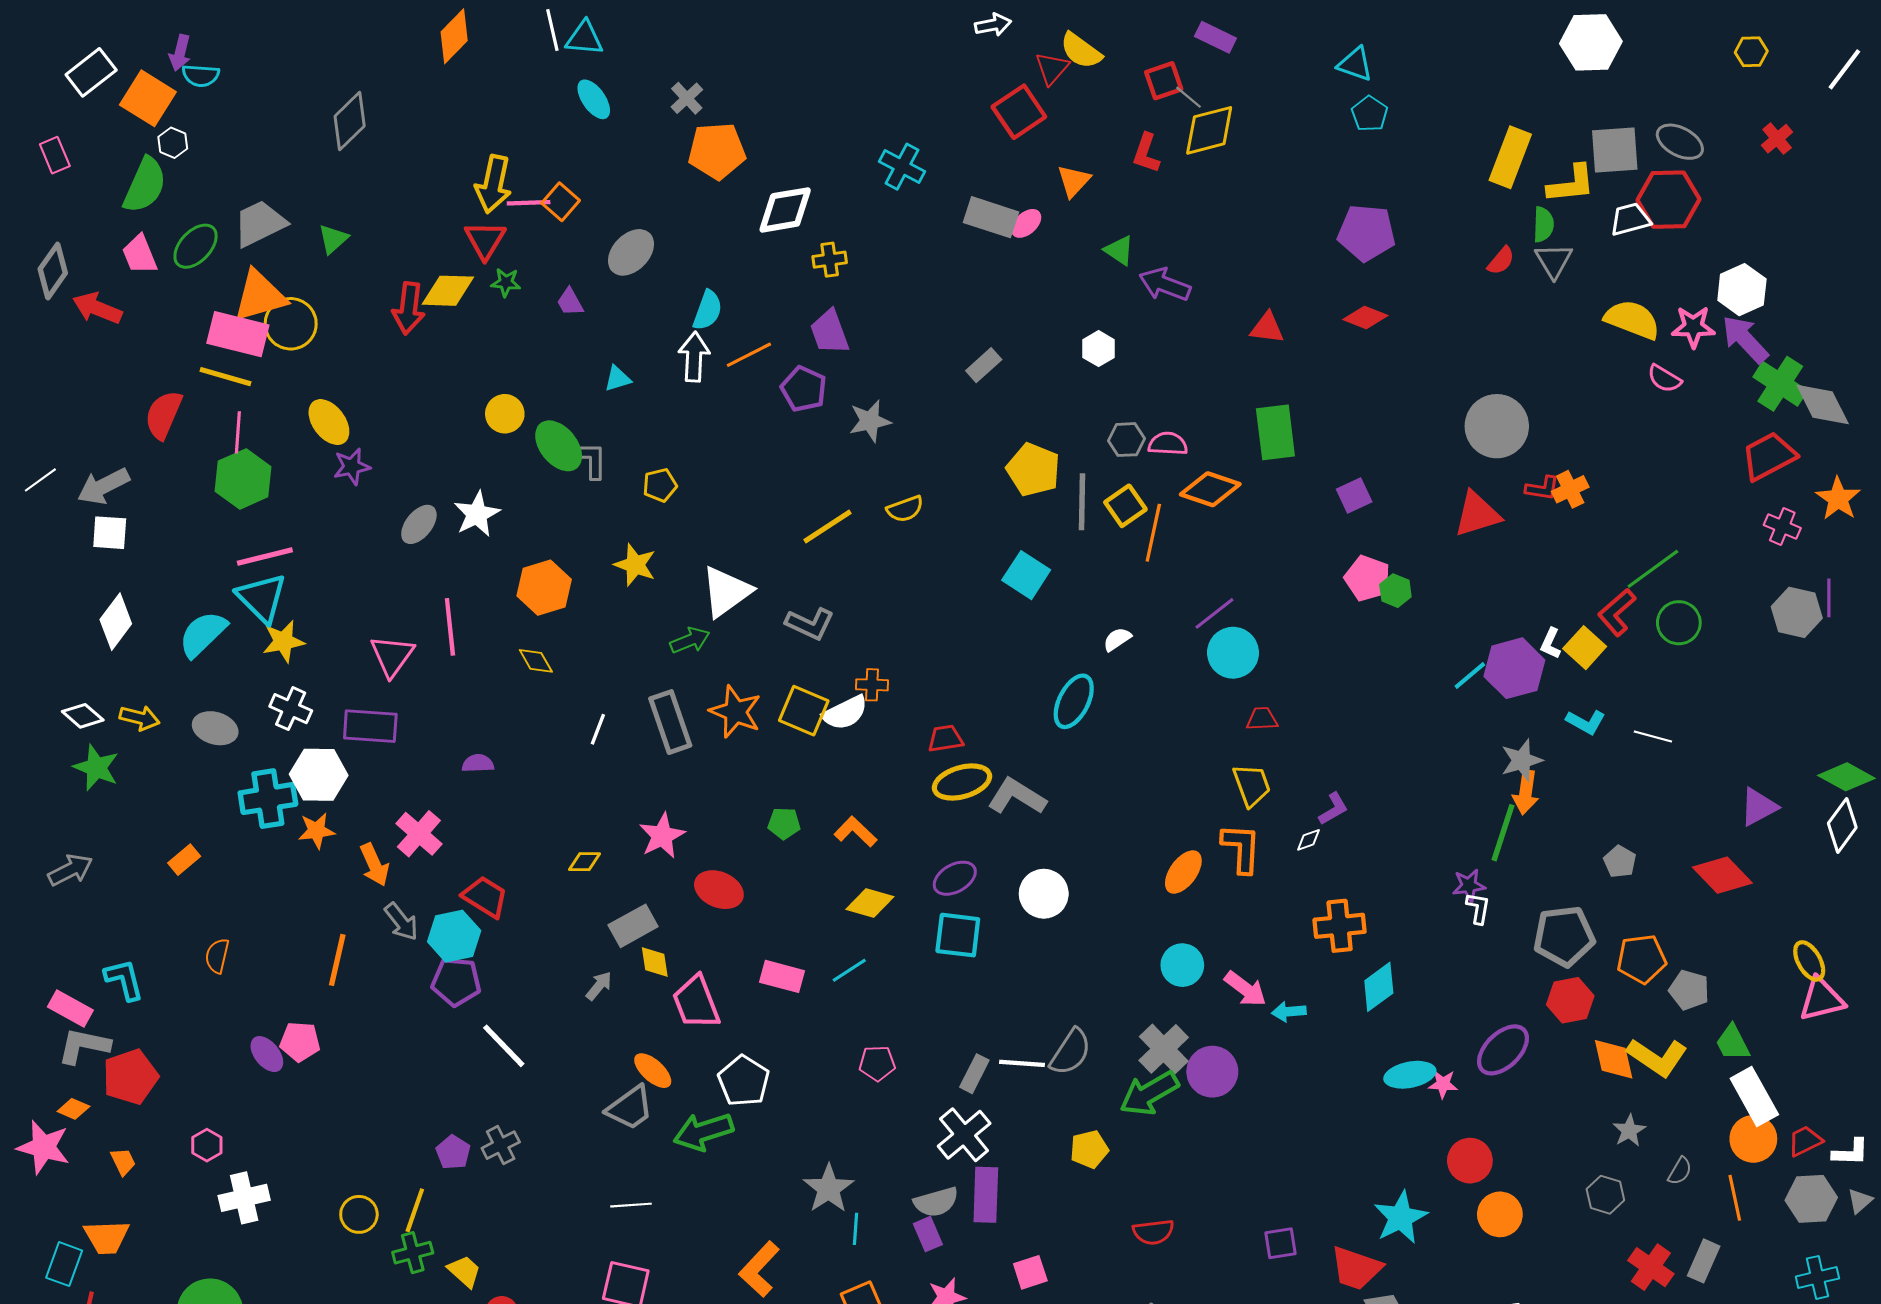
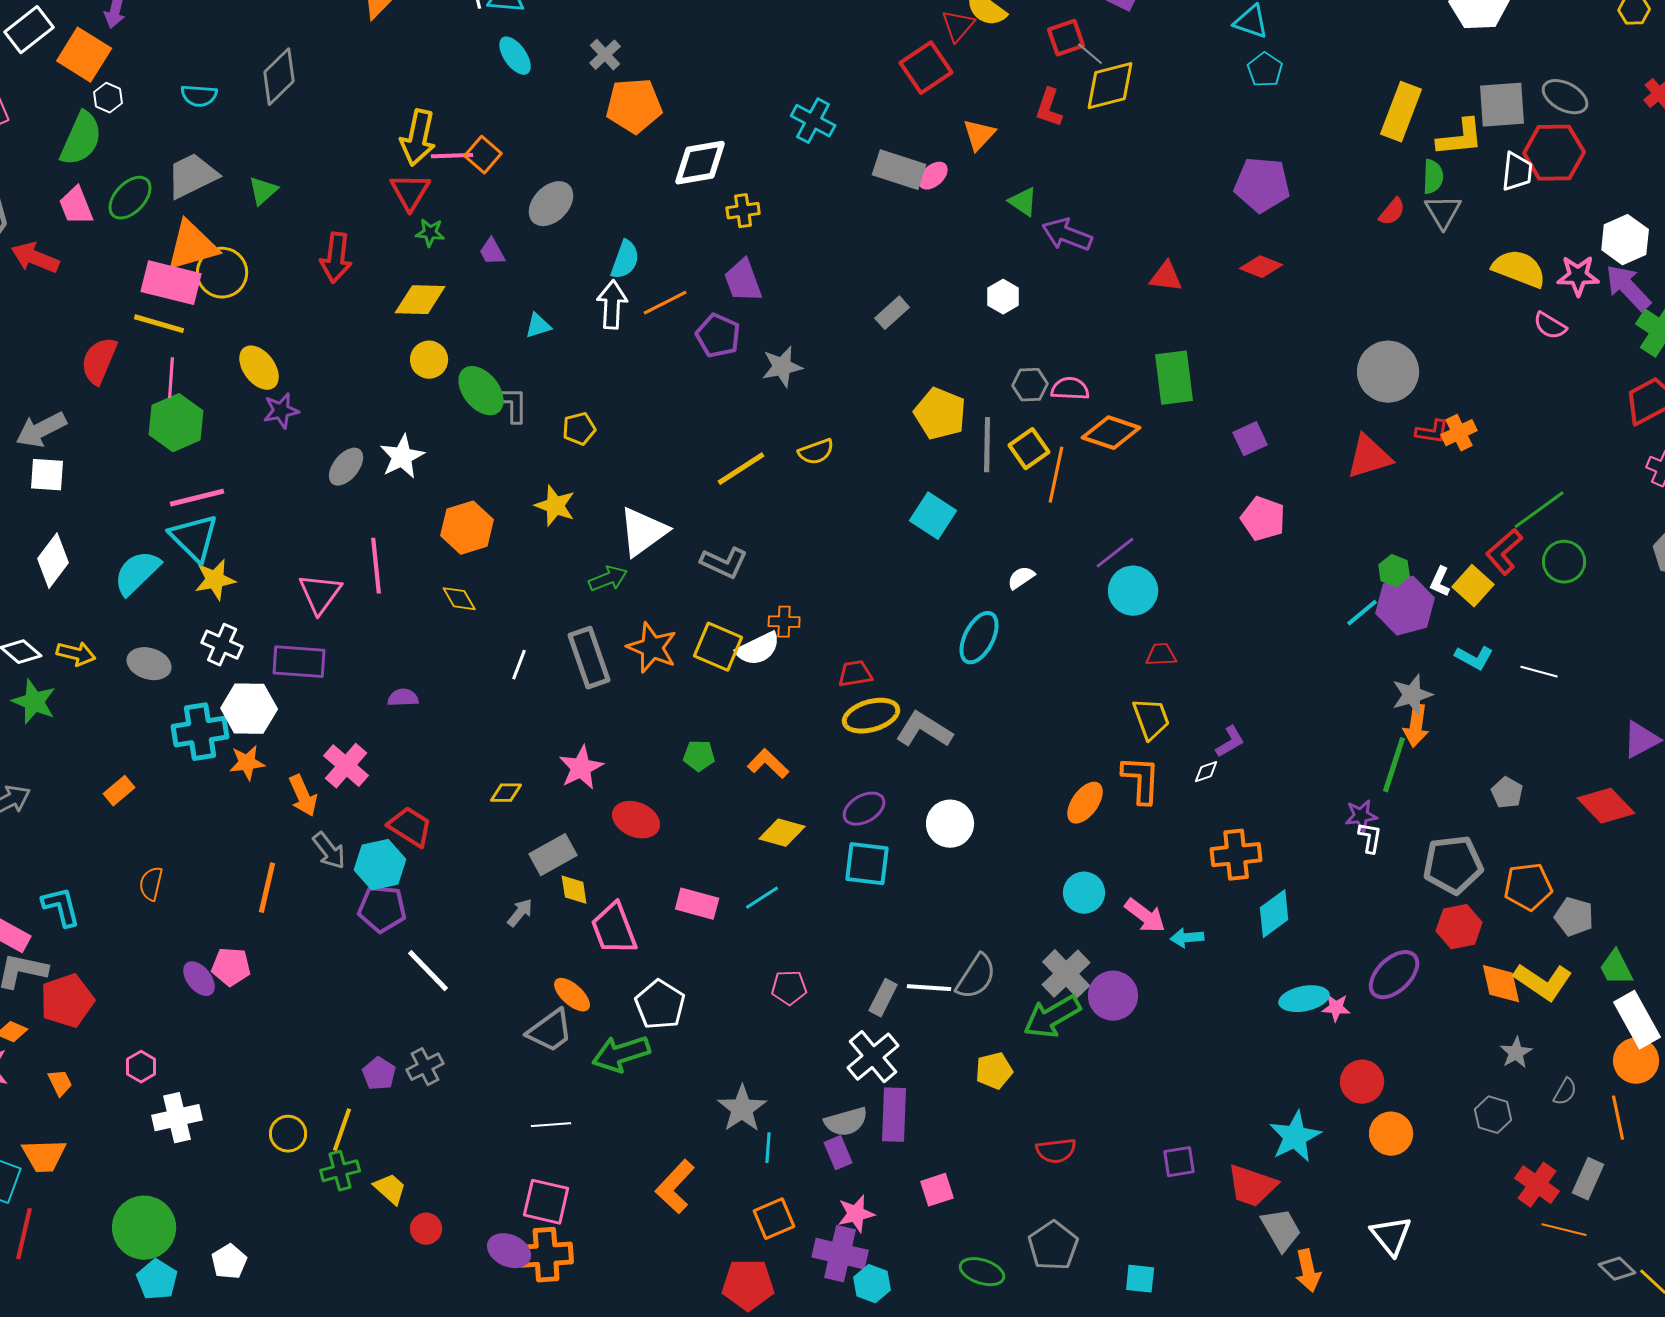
cyan semicircle: (201, 76) -> (199, 96), moved
white trapezoid: (1630, 219) -> (1517, 172), turned 111
yellow diamond: (448, 291) -> (420, 300), moved
green hexagon: (1395, 591) -> (1394, 571), moved

